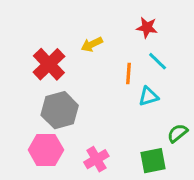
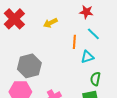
red cross: (49, 64) -> (14, 19), moved
green semicircle: (177, 133) -> (95, 79), moved, turned -40

